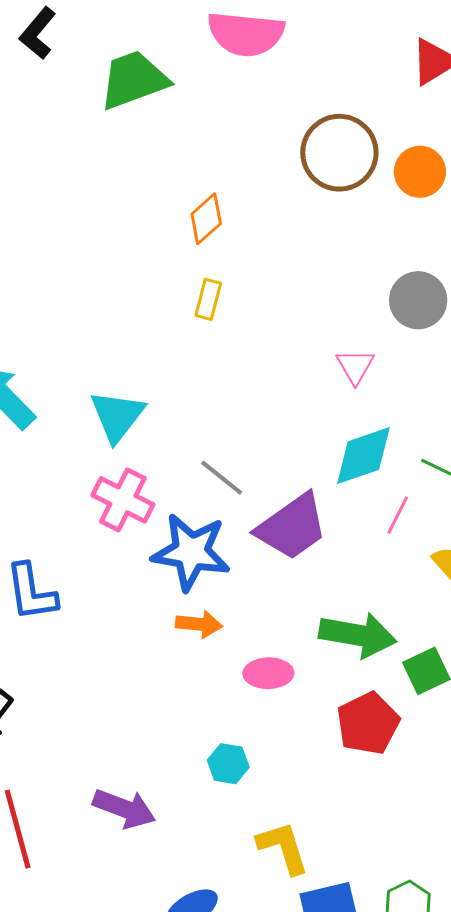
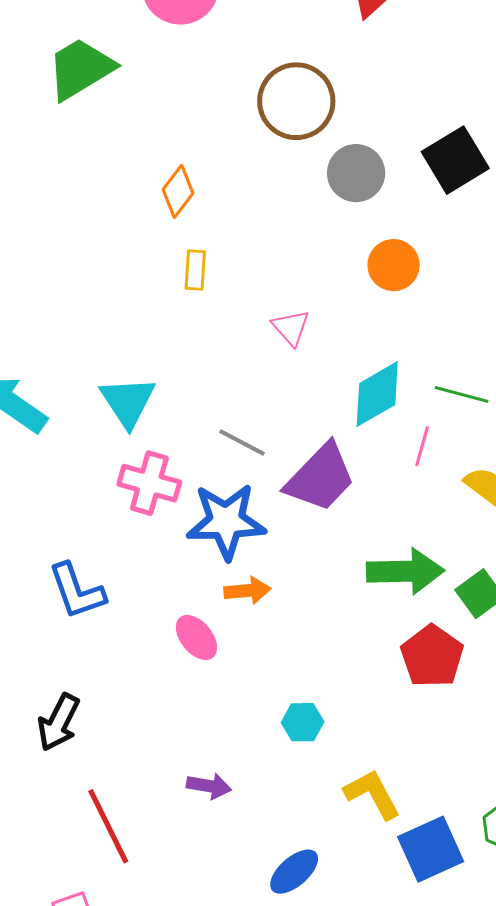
orange circle: (420, 172) -> (394, 265), moved
gray circle: (418, 300) -> (356, 173), moved
pink triangle: (355, 366) -> (291, 328), moved
pink ellipse: (268, 673) -> (196, 637), moved, turned 63
purple arrow: (124, 809) -> (209, 786), size x0.7

